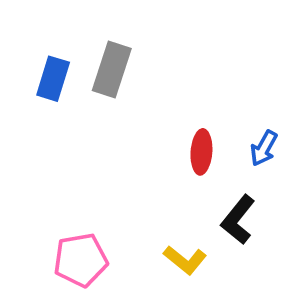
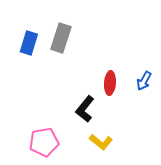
black L-shape: (238, 220) -> (85, 109), moved

